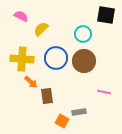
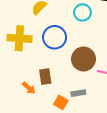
brown circle: (84, 61) -> (84, 59), moved
orange arrow: (31, 82) -> (29, 88), moved

